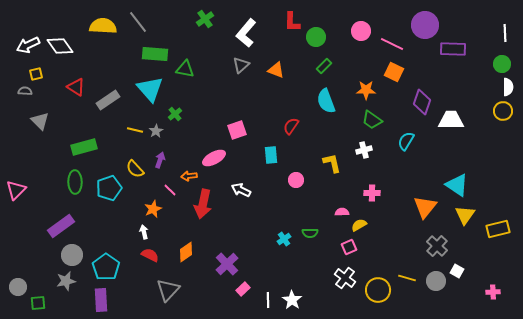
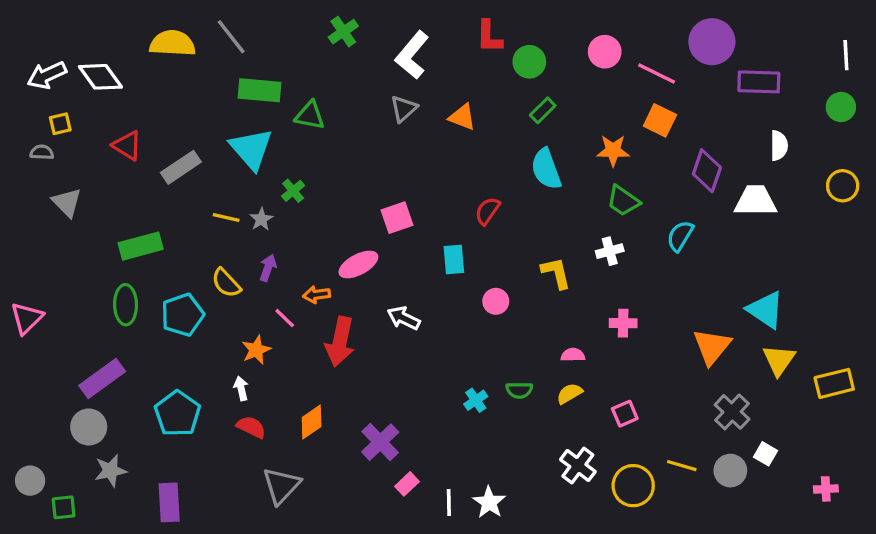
white semicircle: (508, 87) -> (779, 146), moved
yellow semicircle: (359, 225) -> (570, 393), moved
pink square: (349, 247) -> (625, 414), moved
gray circle: (72, 255) -> (89, 427), moved
cyan pentagon: (106, 267) -> (177, 414), moved

